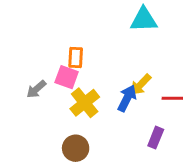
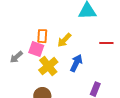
yellow arrow: (141, 85) -> (64, 40), moved
red line: (172, 98) -> (106, 43), moved

